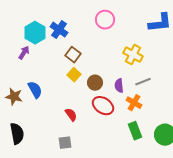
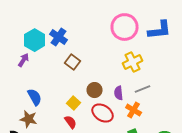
pink circle: (105, 20) -> (125, 27), moved, size x1.4
yellow cross: (133, 55) -> (133, 62), turned 36
yellow square: (74, 75) -> (74, 103), moved
brown star: (14, 97) -> (29, 119), moved

